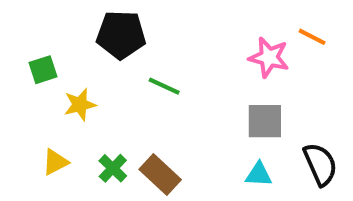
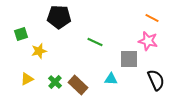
pink star: (269, 57) -> (148, 41), moved
green line: (164, 86) -> (95, 42), moved
cyan triangle: (259, 174) -> (111, 79), moved

